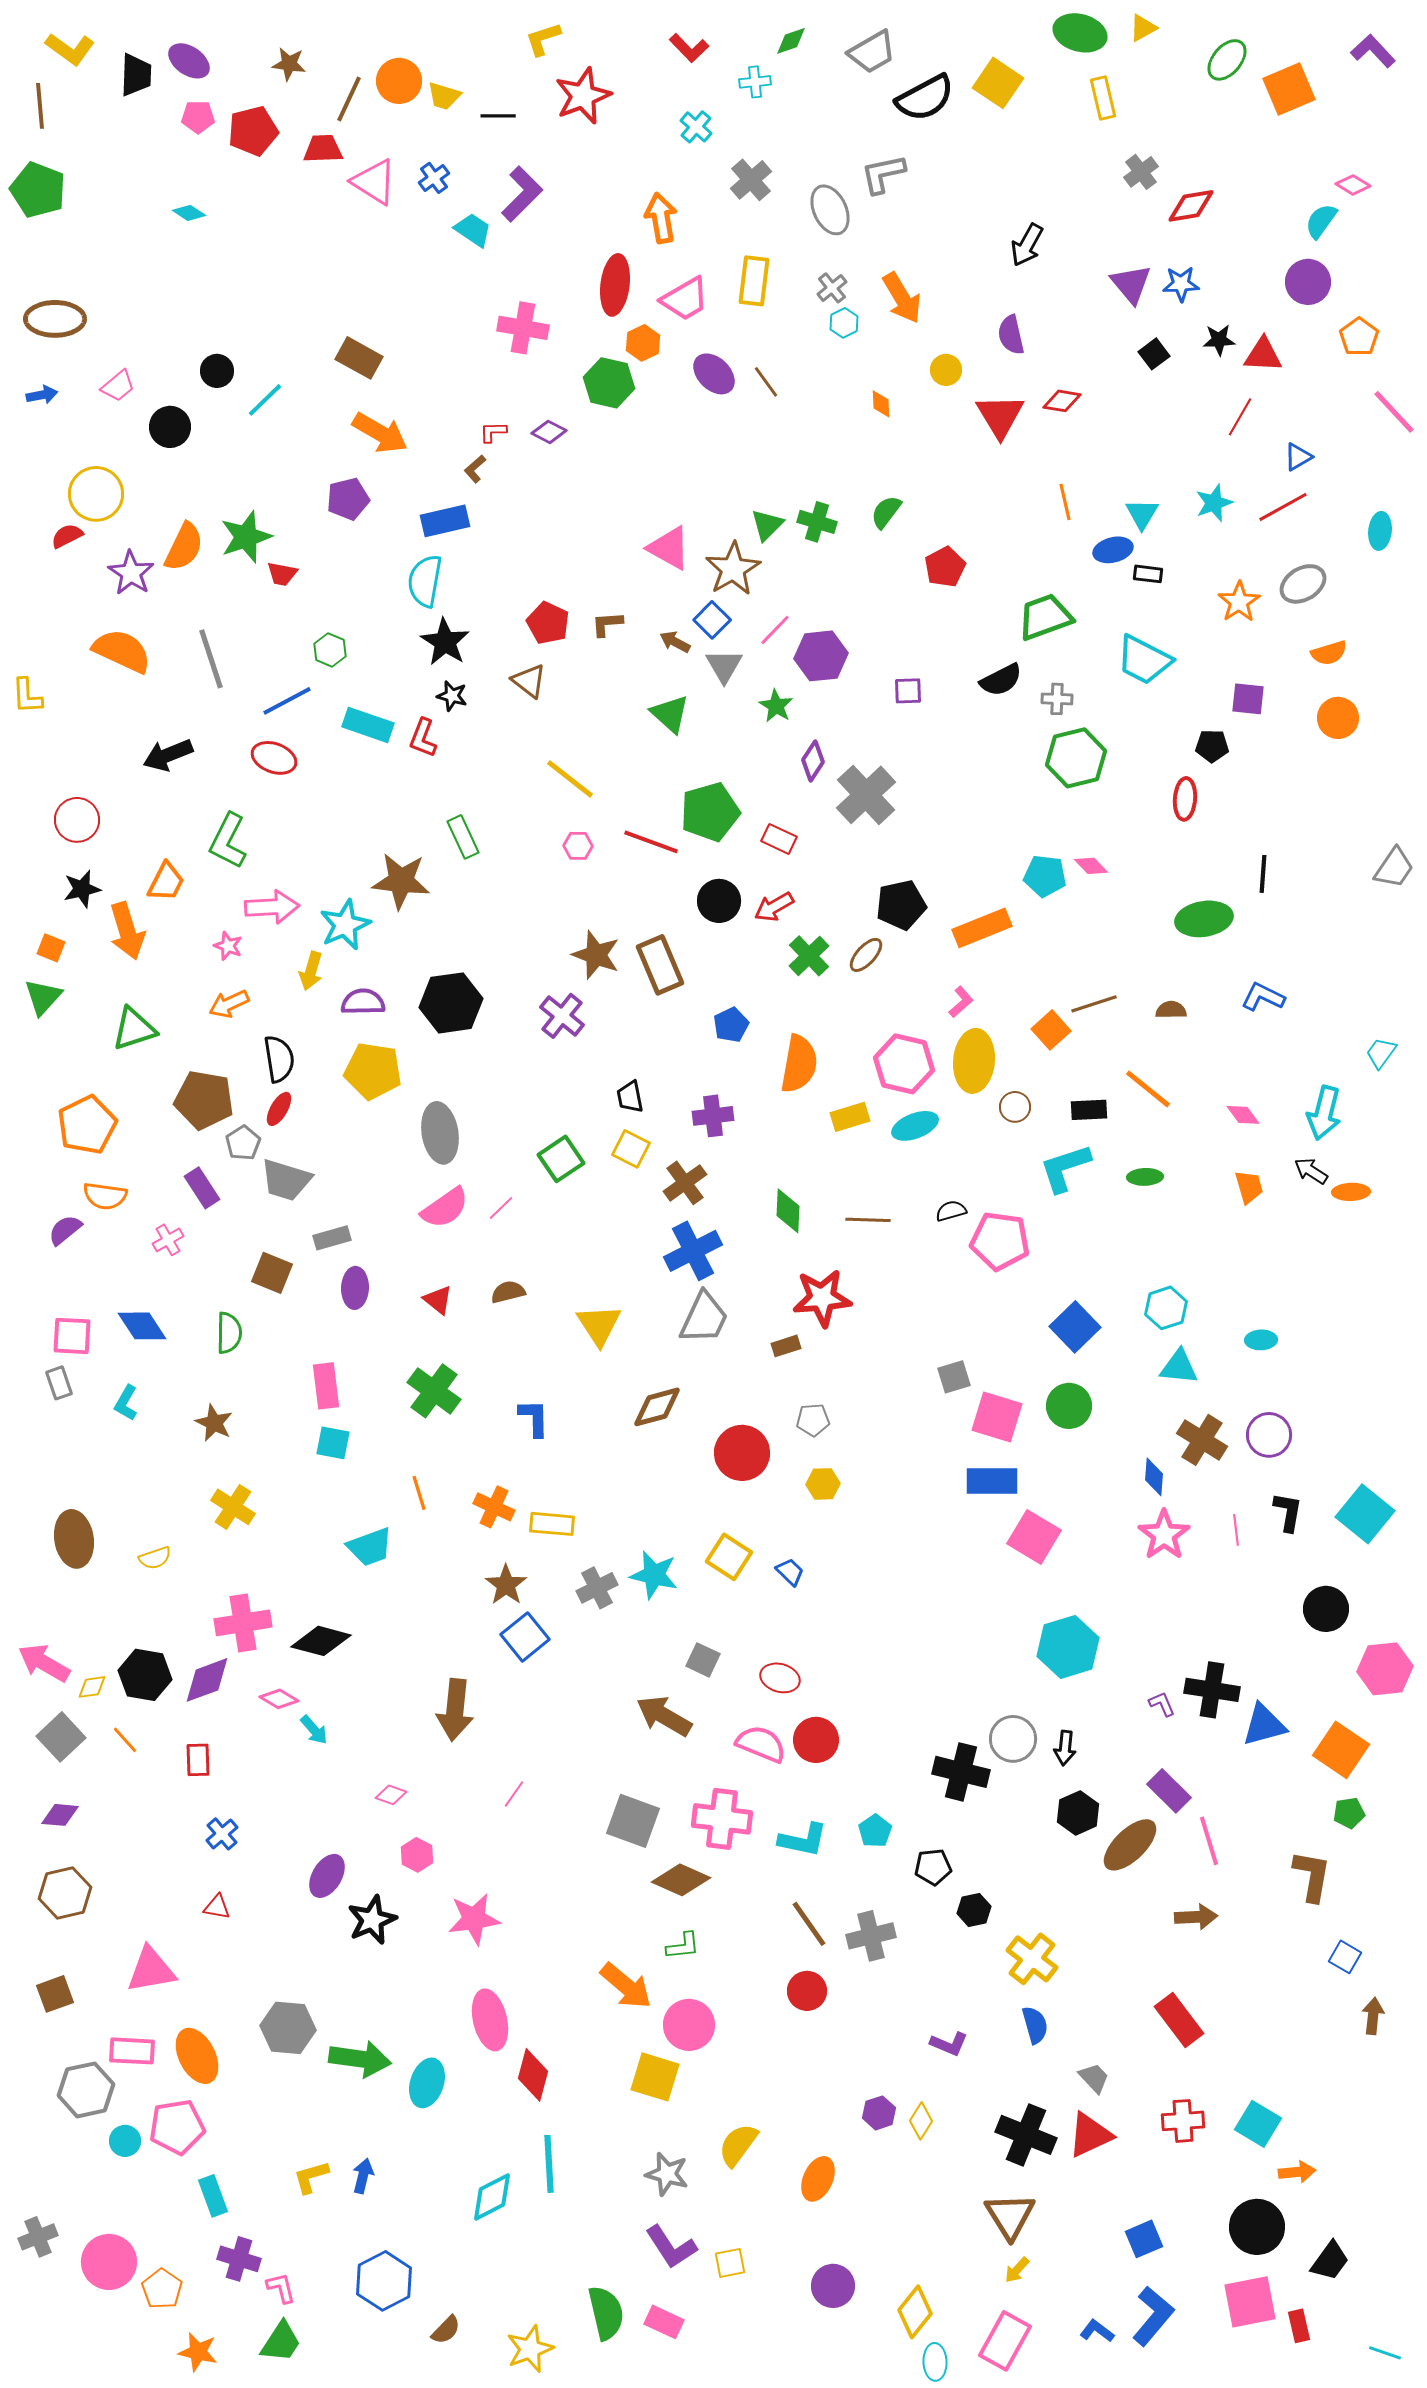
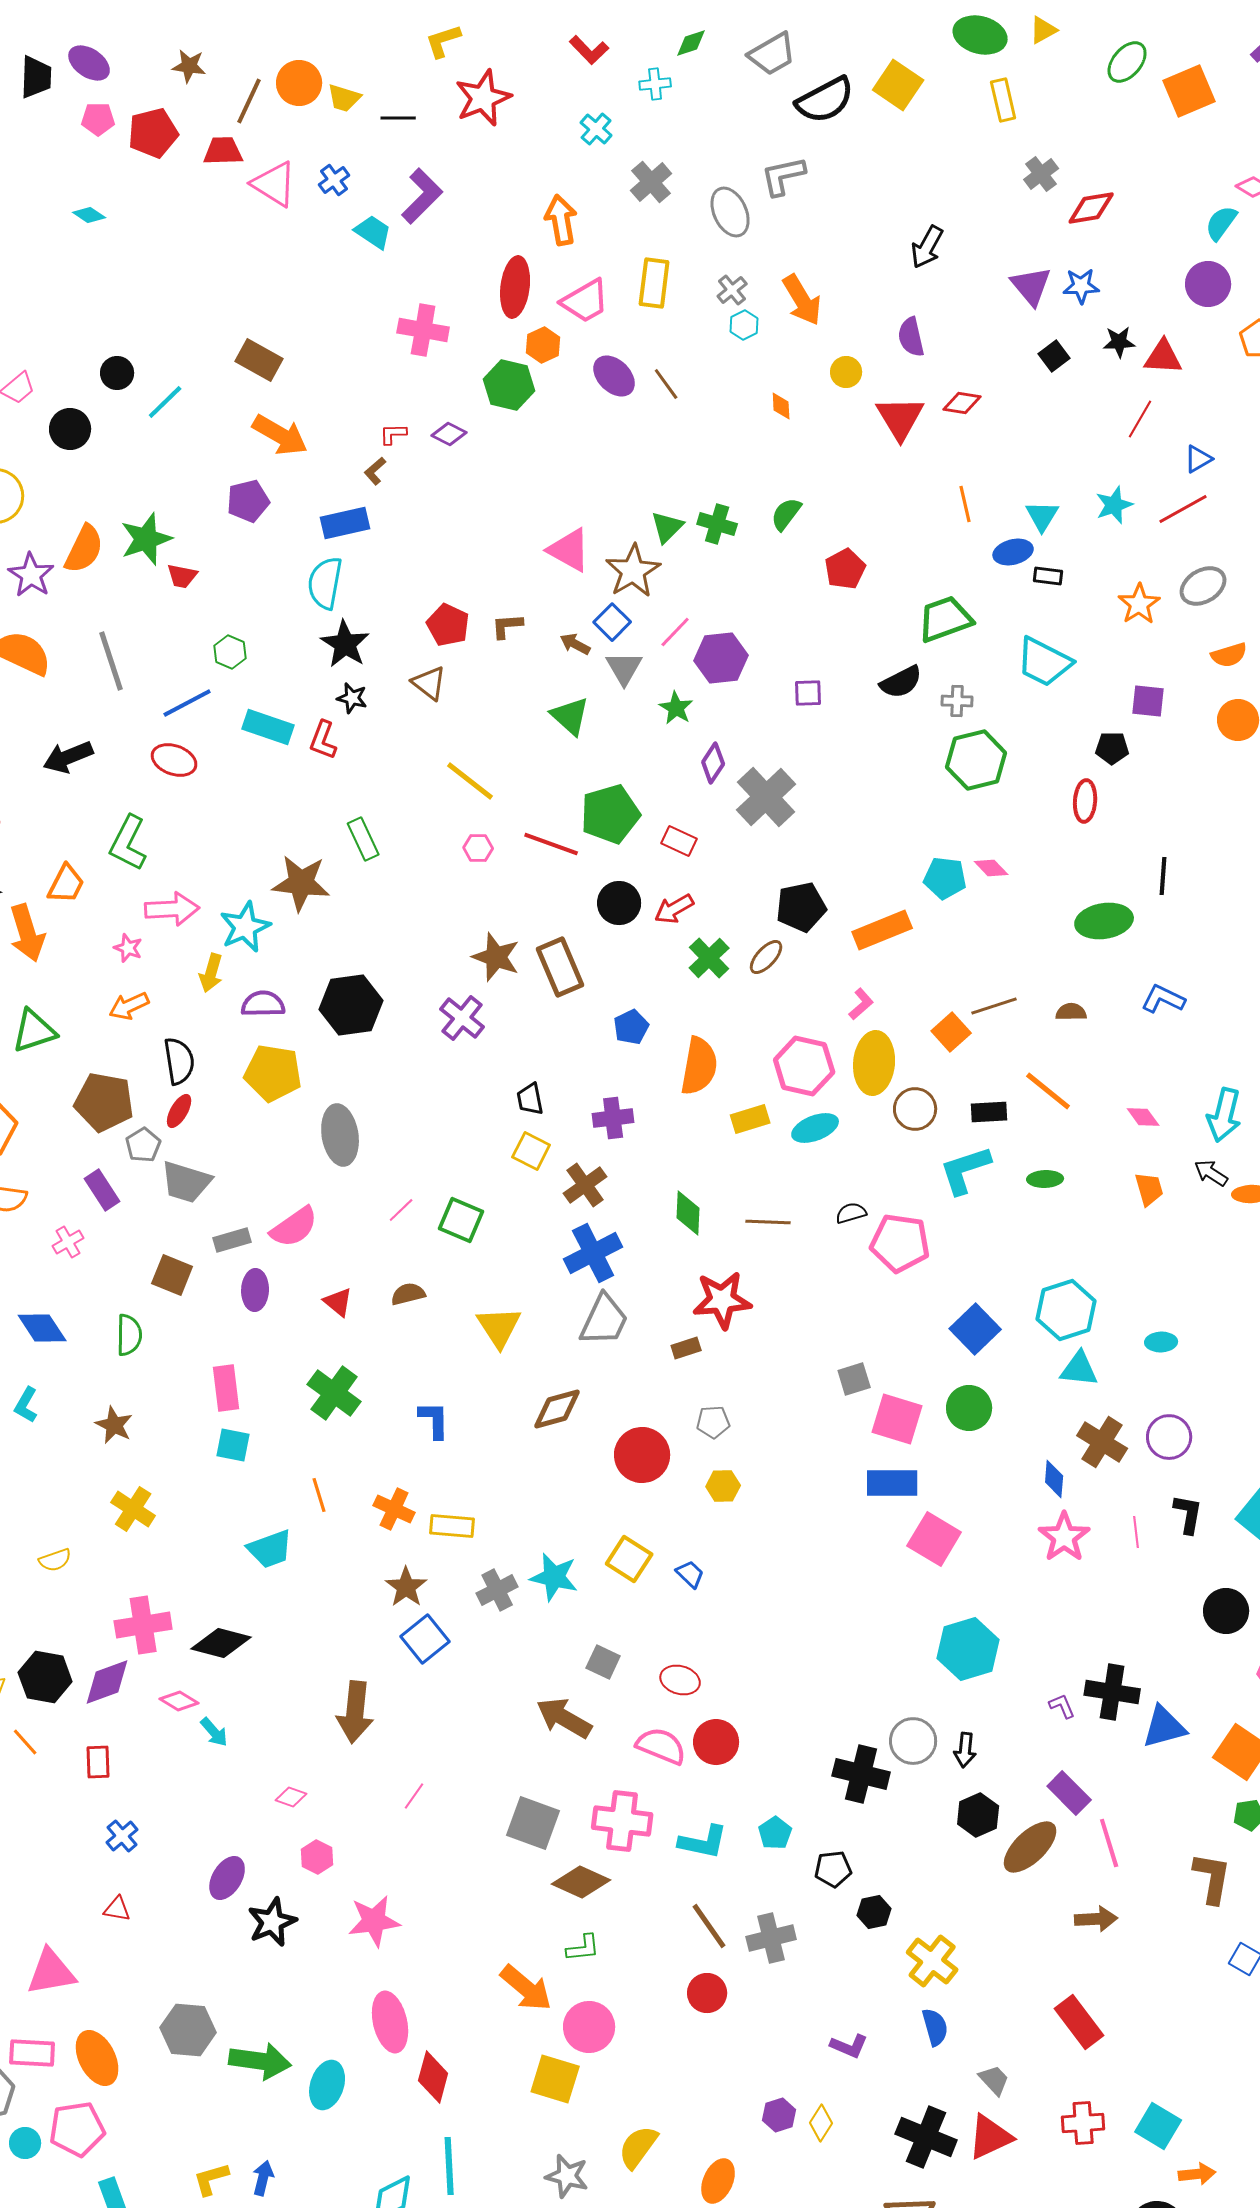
brown circle: (1015, 1107) -> (915, 1109), size x1.4
green square: (561, 1159) -> (461, 1220), moved, turned -33
pink semicircle: (445, 1208) -> (294, 1227), moved
cyan hexagon: (1166, 1308) -> (1066, 1310), size x1.4

